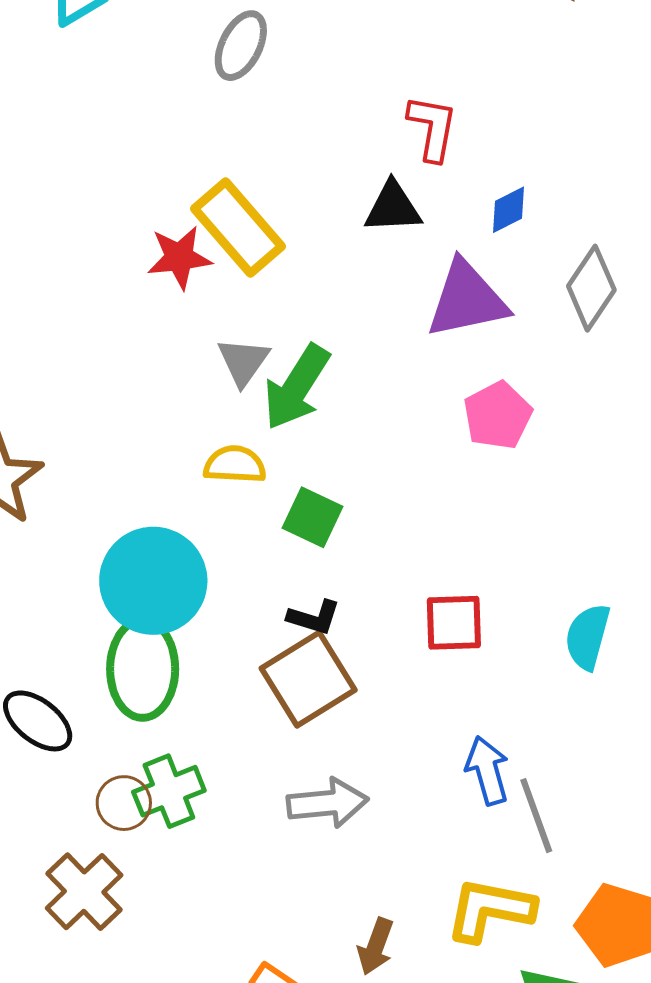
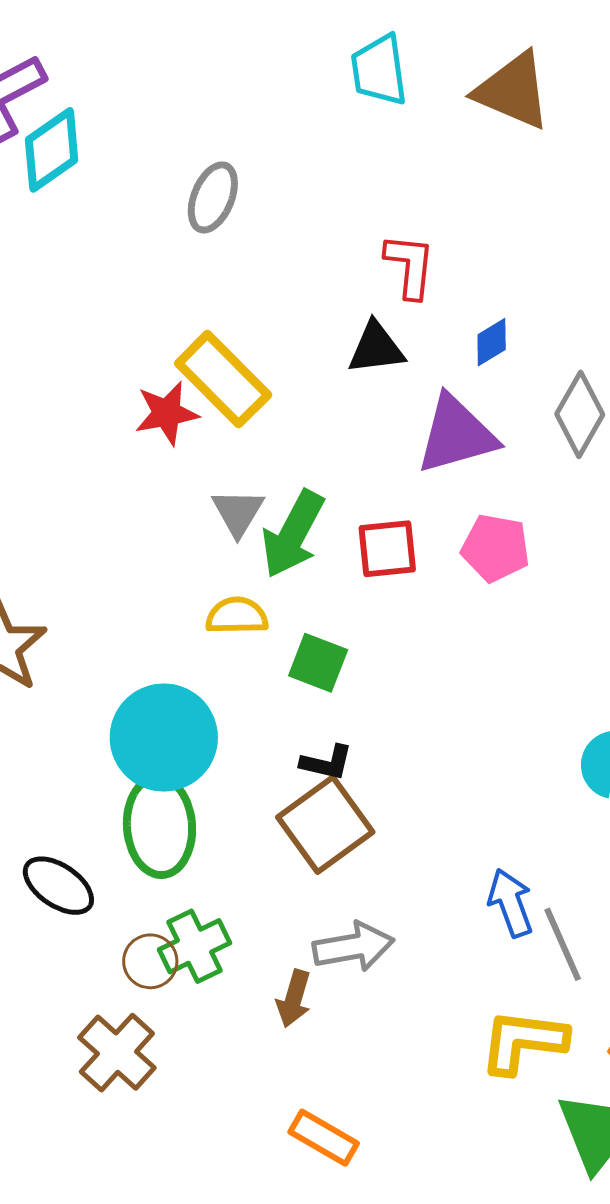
pink pentagon: (498, 415) -> (495, 548), turned -30
red square: (454, 623) -> (387, 549), moved
brown arrow: (376, 946) -> (294, 999), moved

